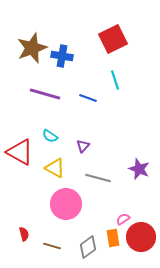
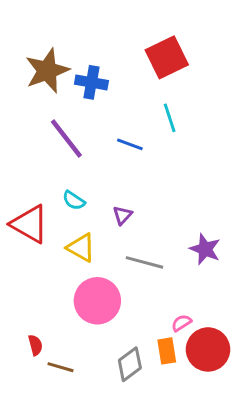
purple line: (45, 94) -> (66, 138), turned 36
brown line: (52, 246) -> (60, 367), moved

